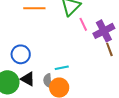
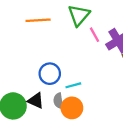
blue circle: (21, 54) -> (50, 74), moved

